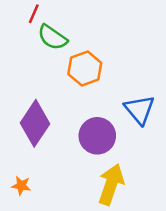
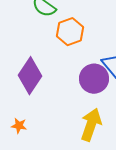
purple circle: (97, 136) -> (94, 79), moved

